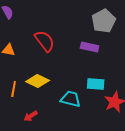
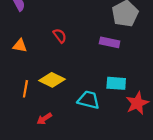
red semicircle: (45, 41) -> (60, 36), size x0.6

